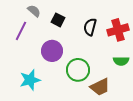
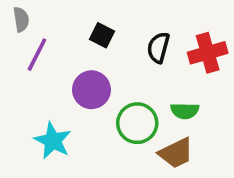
gray semicircle: (34, 11) -> (21, 19), moved, turned 40
green semicircle: (121, 61) -> (185, 111), moved
cyan star: (30, 80) -> (53, 141), turned -30

